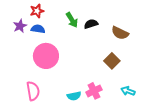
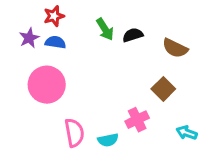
pink circle: (46, 56) -> (47, 85), moved
pink semicircle: (33, 91) -> (74, 133), moved
pink cross: (94, 91) -> (137, 120), moved

